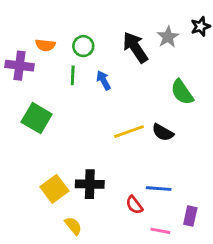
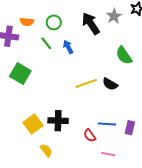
green line: (73, 75) -> (46, 43), turned -40
purple rectangle: (190, 216) -> (130, 128), moved

